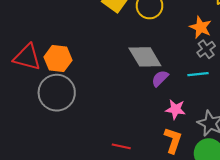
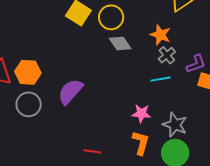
gray diamond: (145, 57) -> (120, 43), moved, size x0.7
purple semicircle: (160, 78) -> (70, 92), moved, size x1.6
gray circle: (57, 93) -> (29, 104), size x0.7

